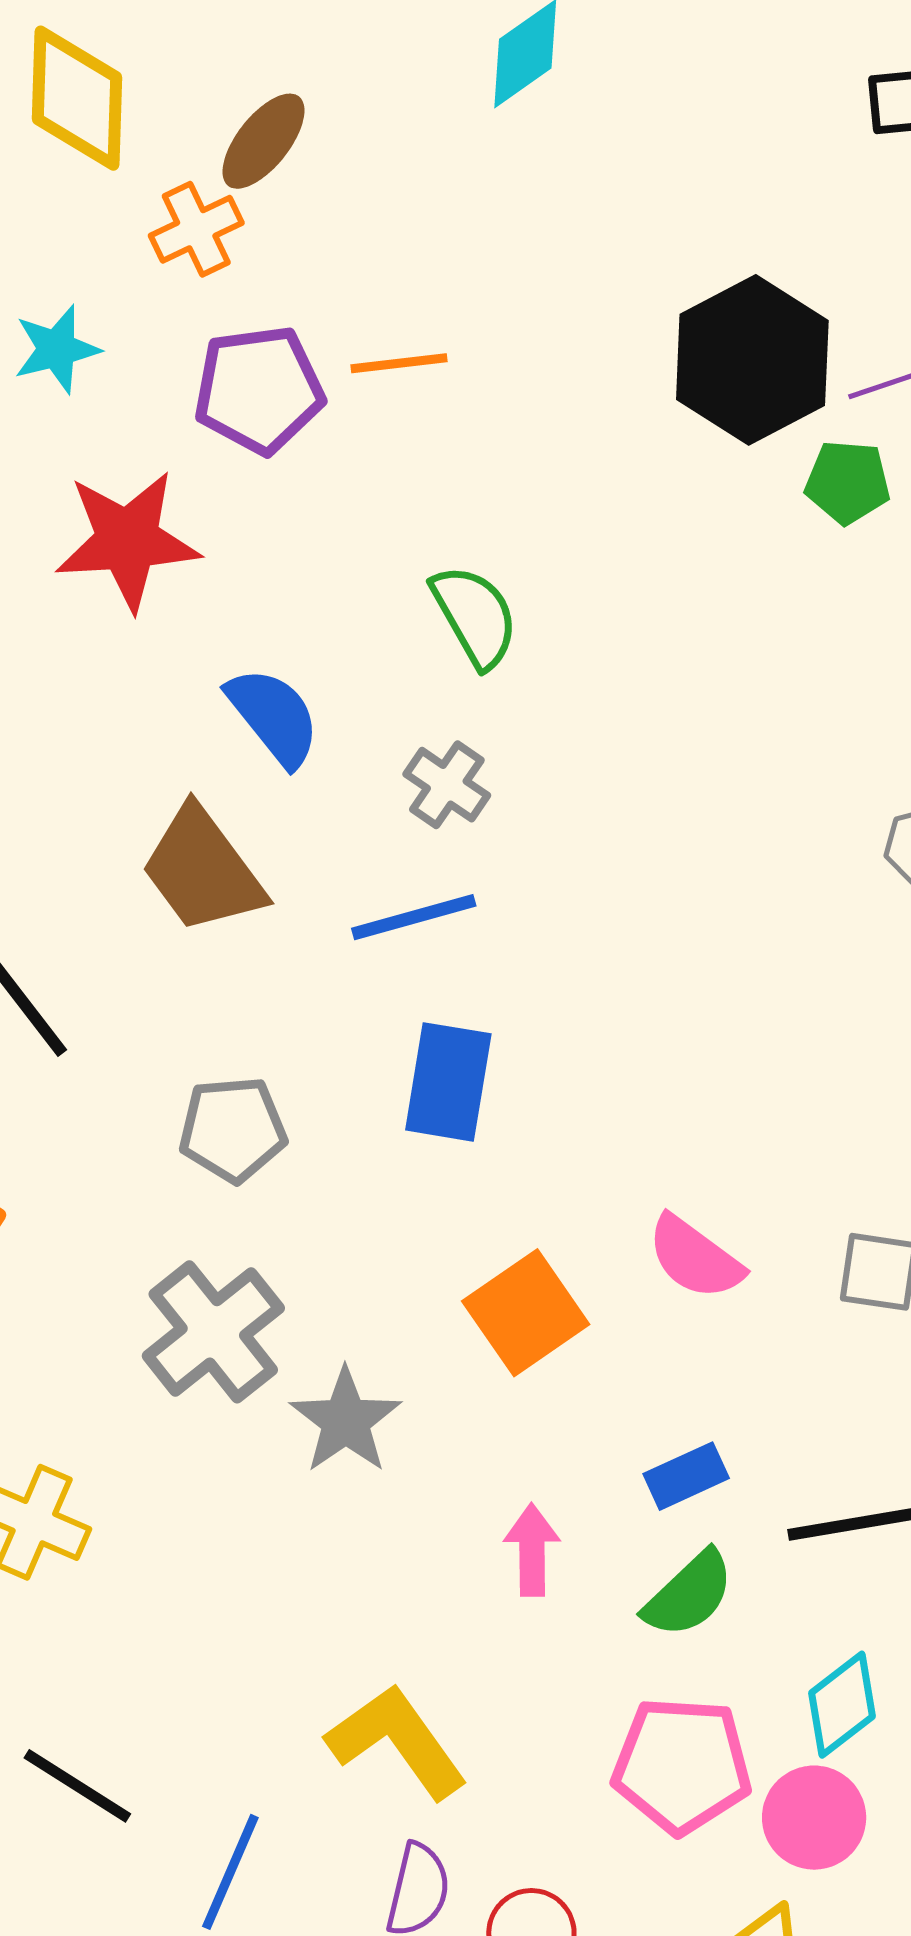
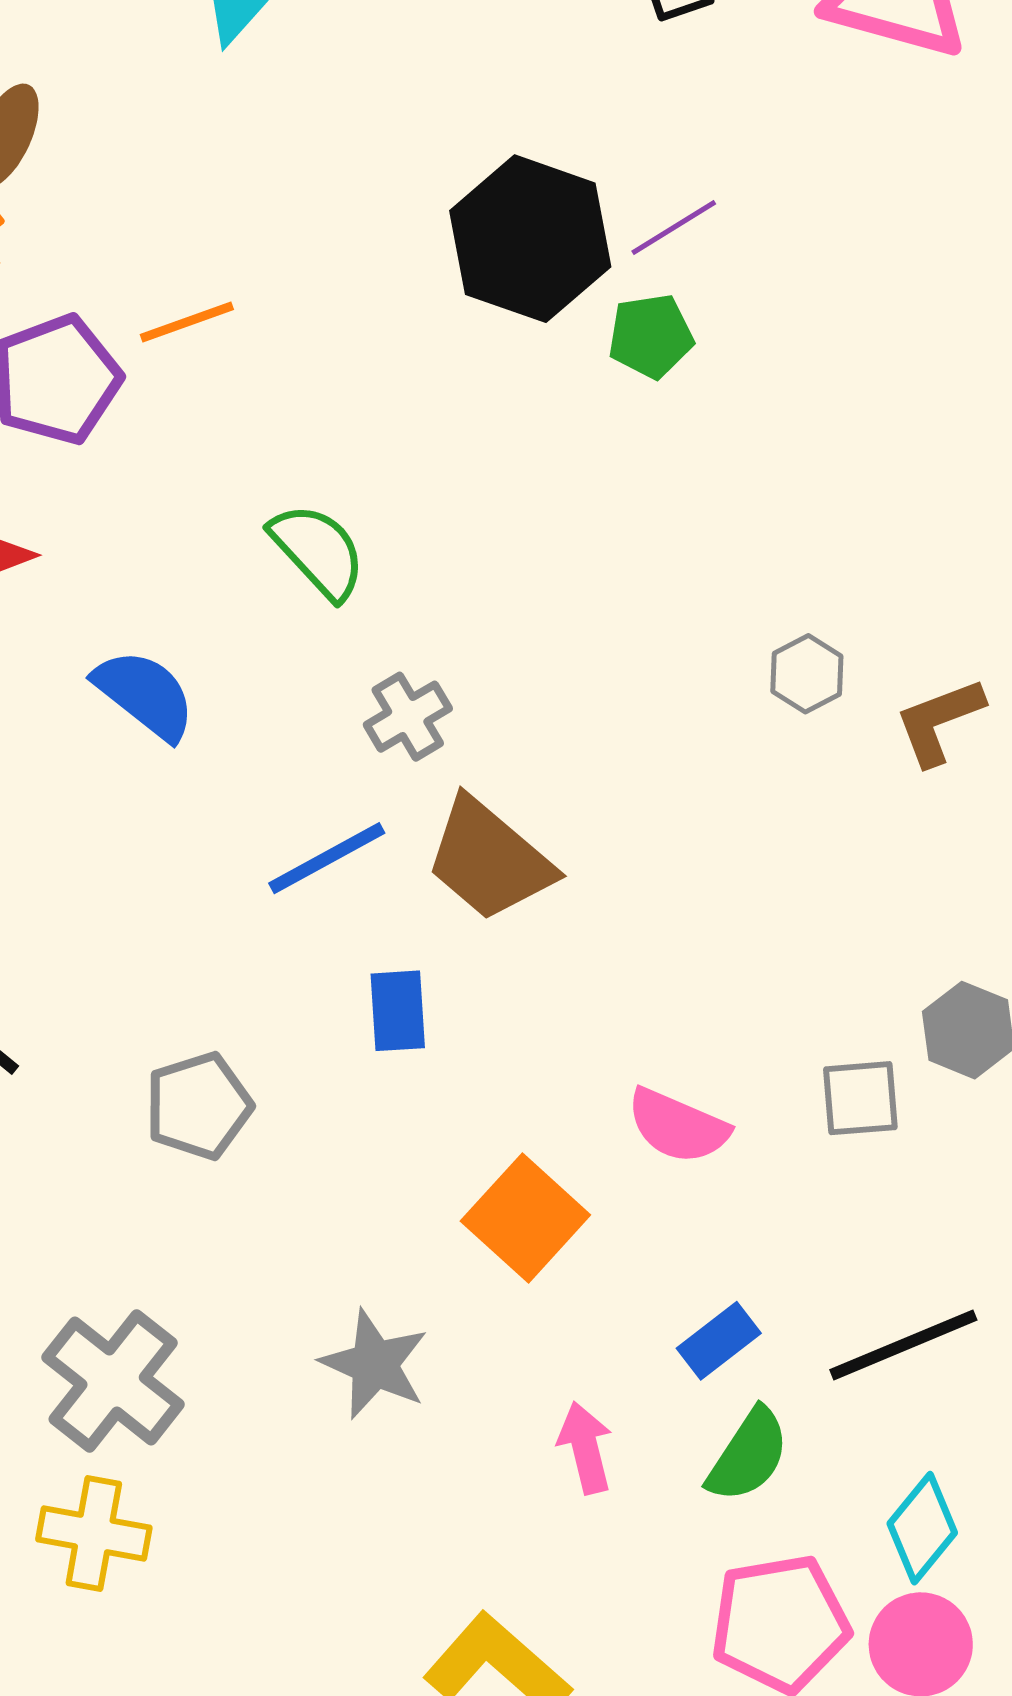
gray cross: (447, 785) -> (408, 717), moved, turned 38
brown trapezoid: (203, 870) -> (489, 860), moved
blue rectangle: (448, 1082) -> (398, 1011), size x0.7
gray cross: (213, 1332) -> (113, 1381), moved

